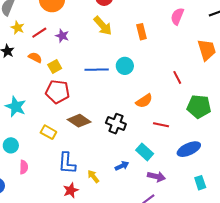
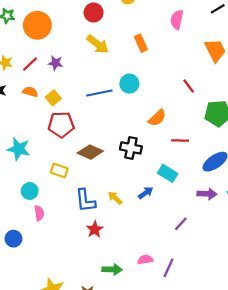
cyan circle: (11, 145) -> (30, 191), moved
yellow arrow: (93, 176) -> (115, 198), moved
purple arrow: (156, 177) -> (207, 194), moved

